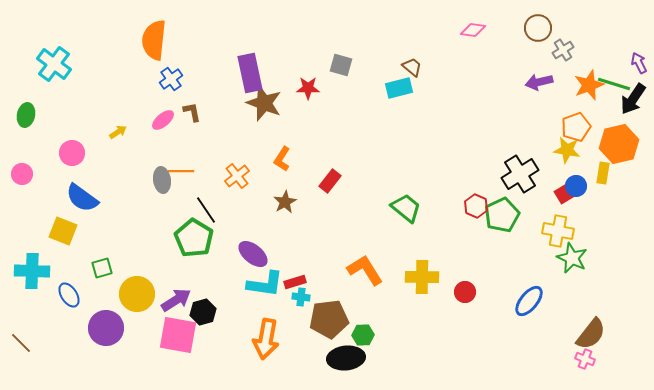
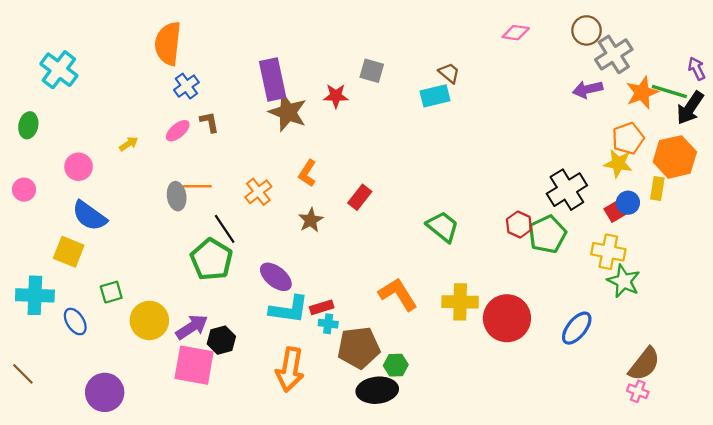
gray cross: (563, 50) -> (614, 54), size x1.6
red circle: (465, 292) -> (507, 318), size x2.0
purple circle: (106, 328) -> (105, 392), moved

